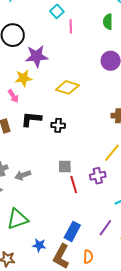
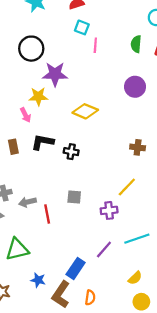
cyan square: (57, 11) -> (82, 27), turned -32
red line: (74, 184) -> (47, 214), moved
purple line: (105, 228) -> (104, 249), moved

